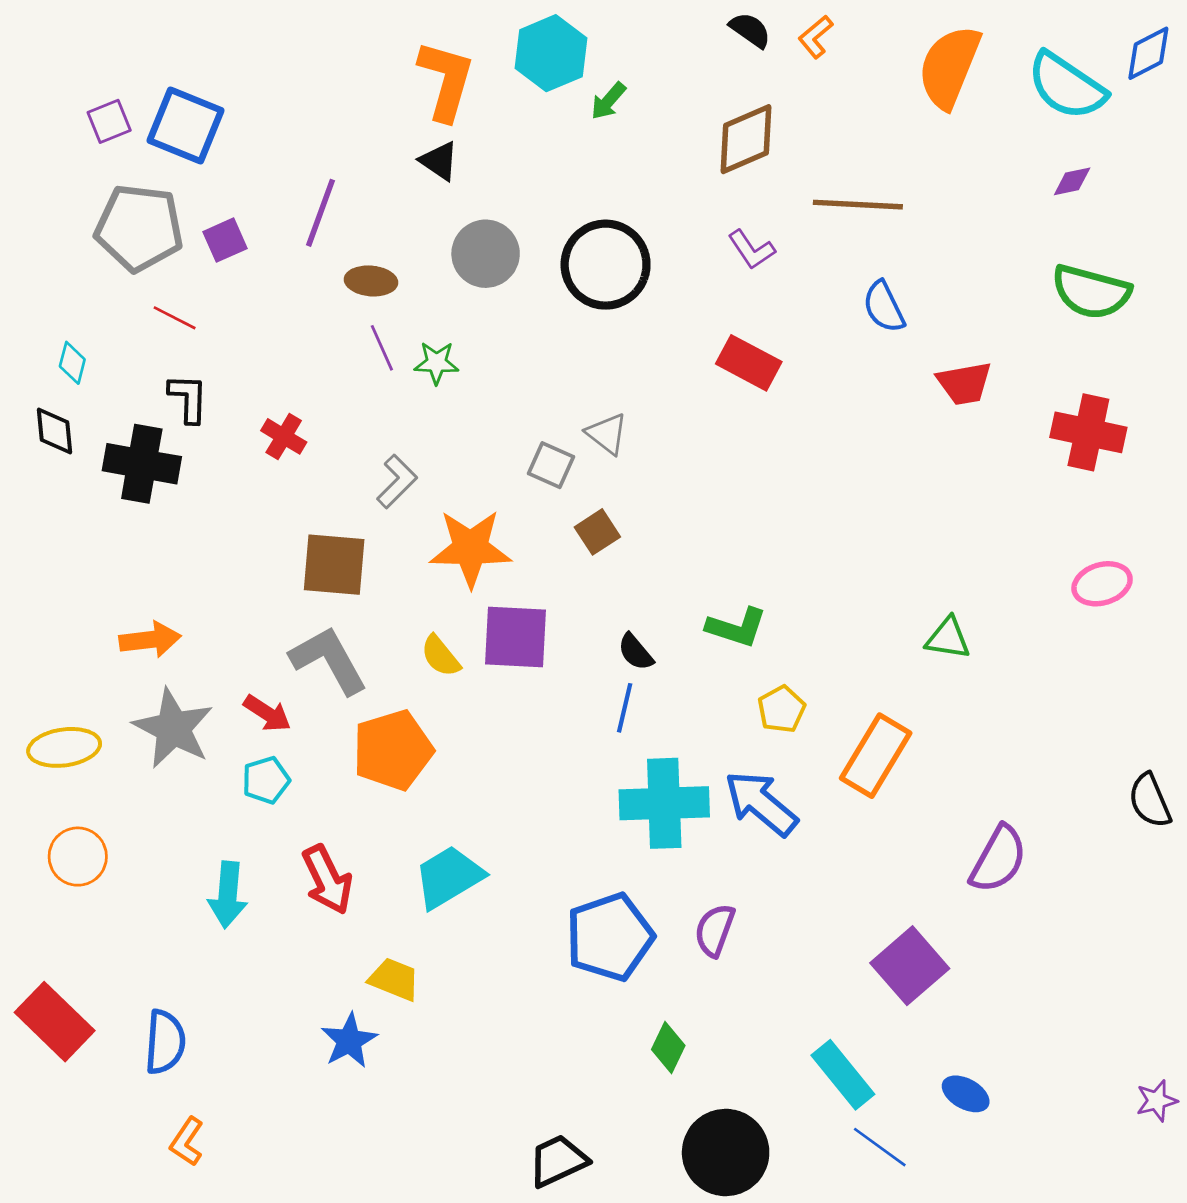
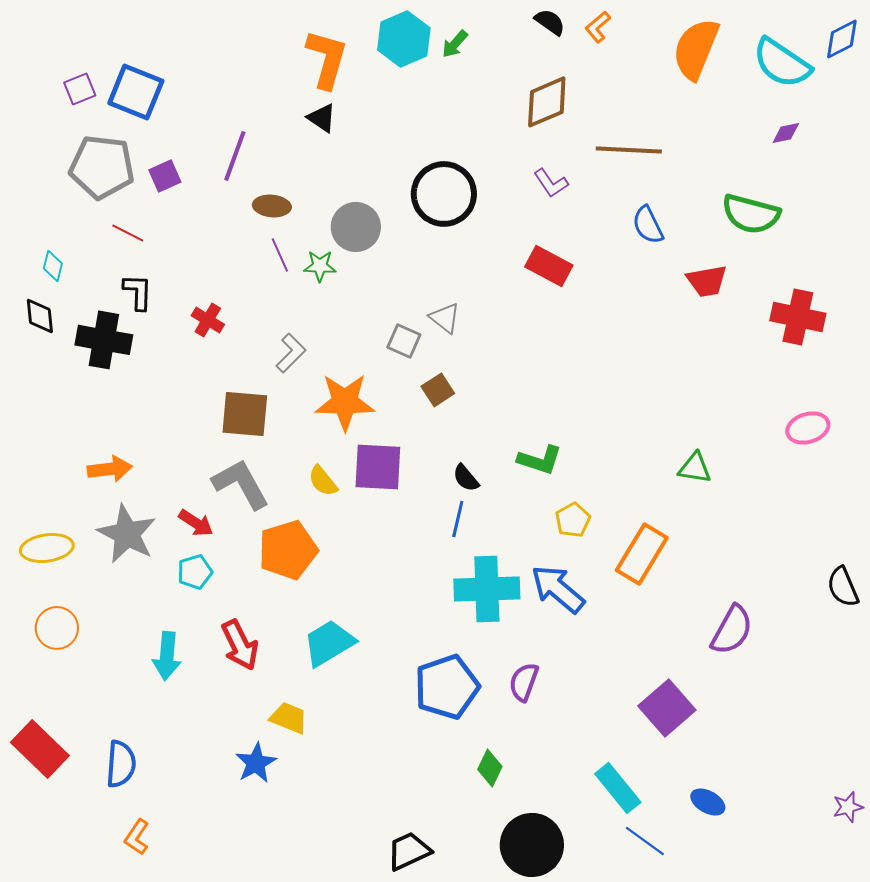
green arrow: (608, 101) -> (455, 44), moved
gray circle: (486, 254) -> (356, 227), moved
green semicircle: (1091, 292) -> (751, 214), moved

